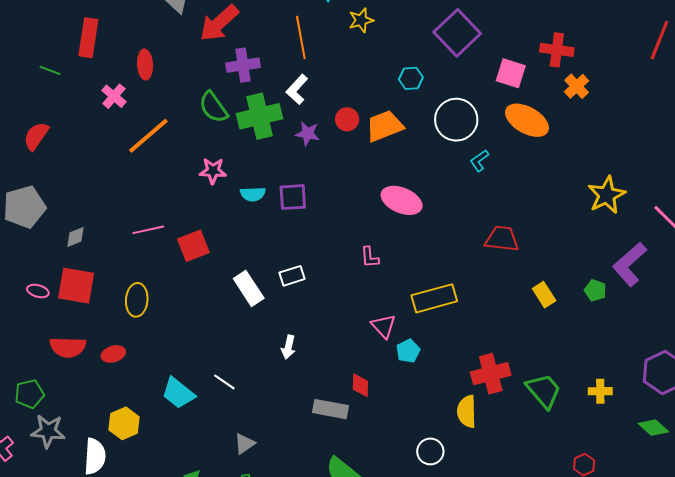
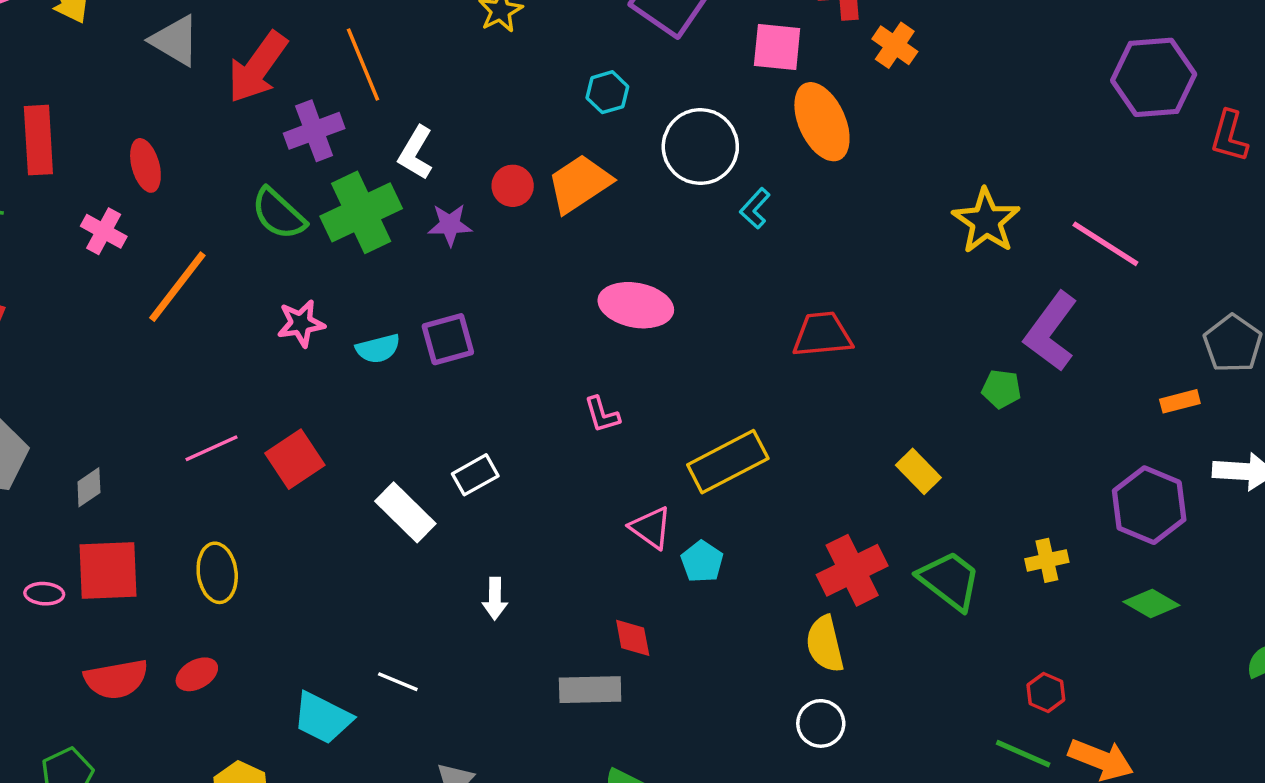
orange line: (301, 37) -> (363, 65), moved
orange ellipse: (527, 120) -> (822, 122), turned 48
yellow rectangle: (544, 295) -> (918, 471), moved
white circle: (430, 451) -> (821, 723), moved

